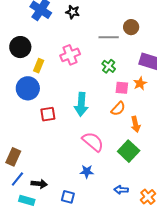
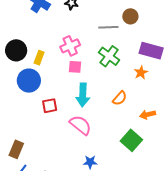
black circle: (20, 47) -> (16, 50), moved
green cross: (109, 66) -> (109, 56), size x1.5
pink square: (122, 88) -> (75, 67), moved
orange arrow: (136, 124) -> (148, 115), moved, turned 91
pink semicircle: (93, 142) -> (80, 125), moved

